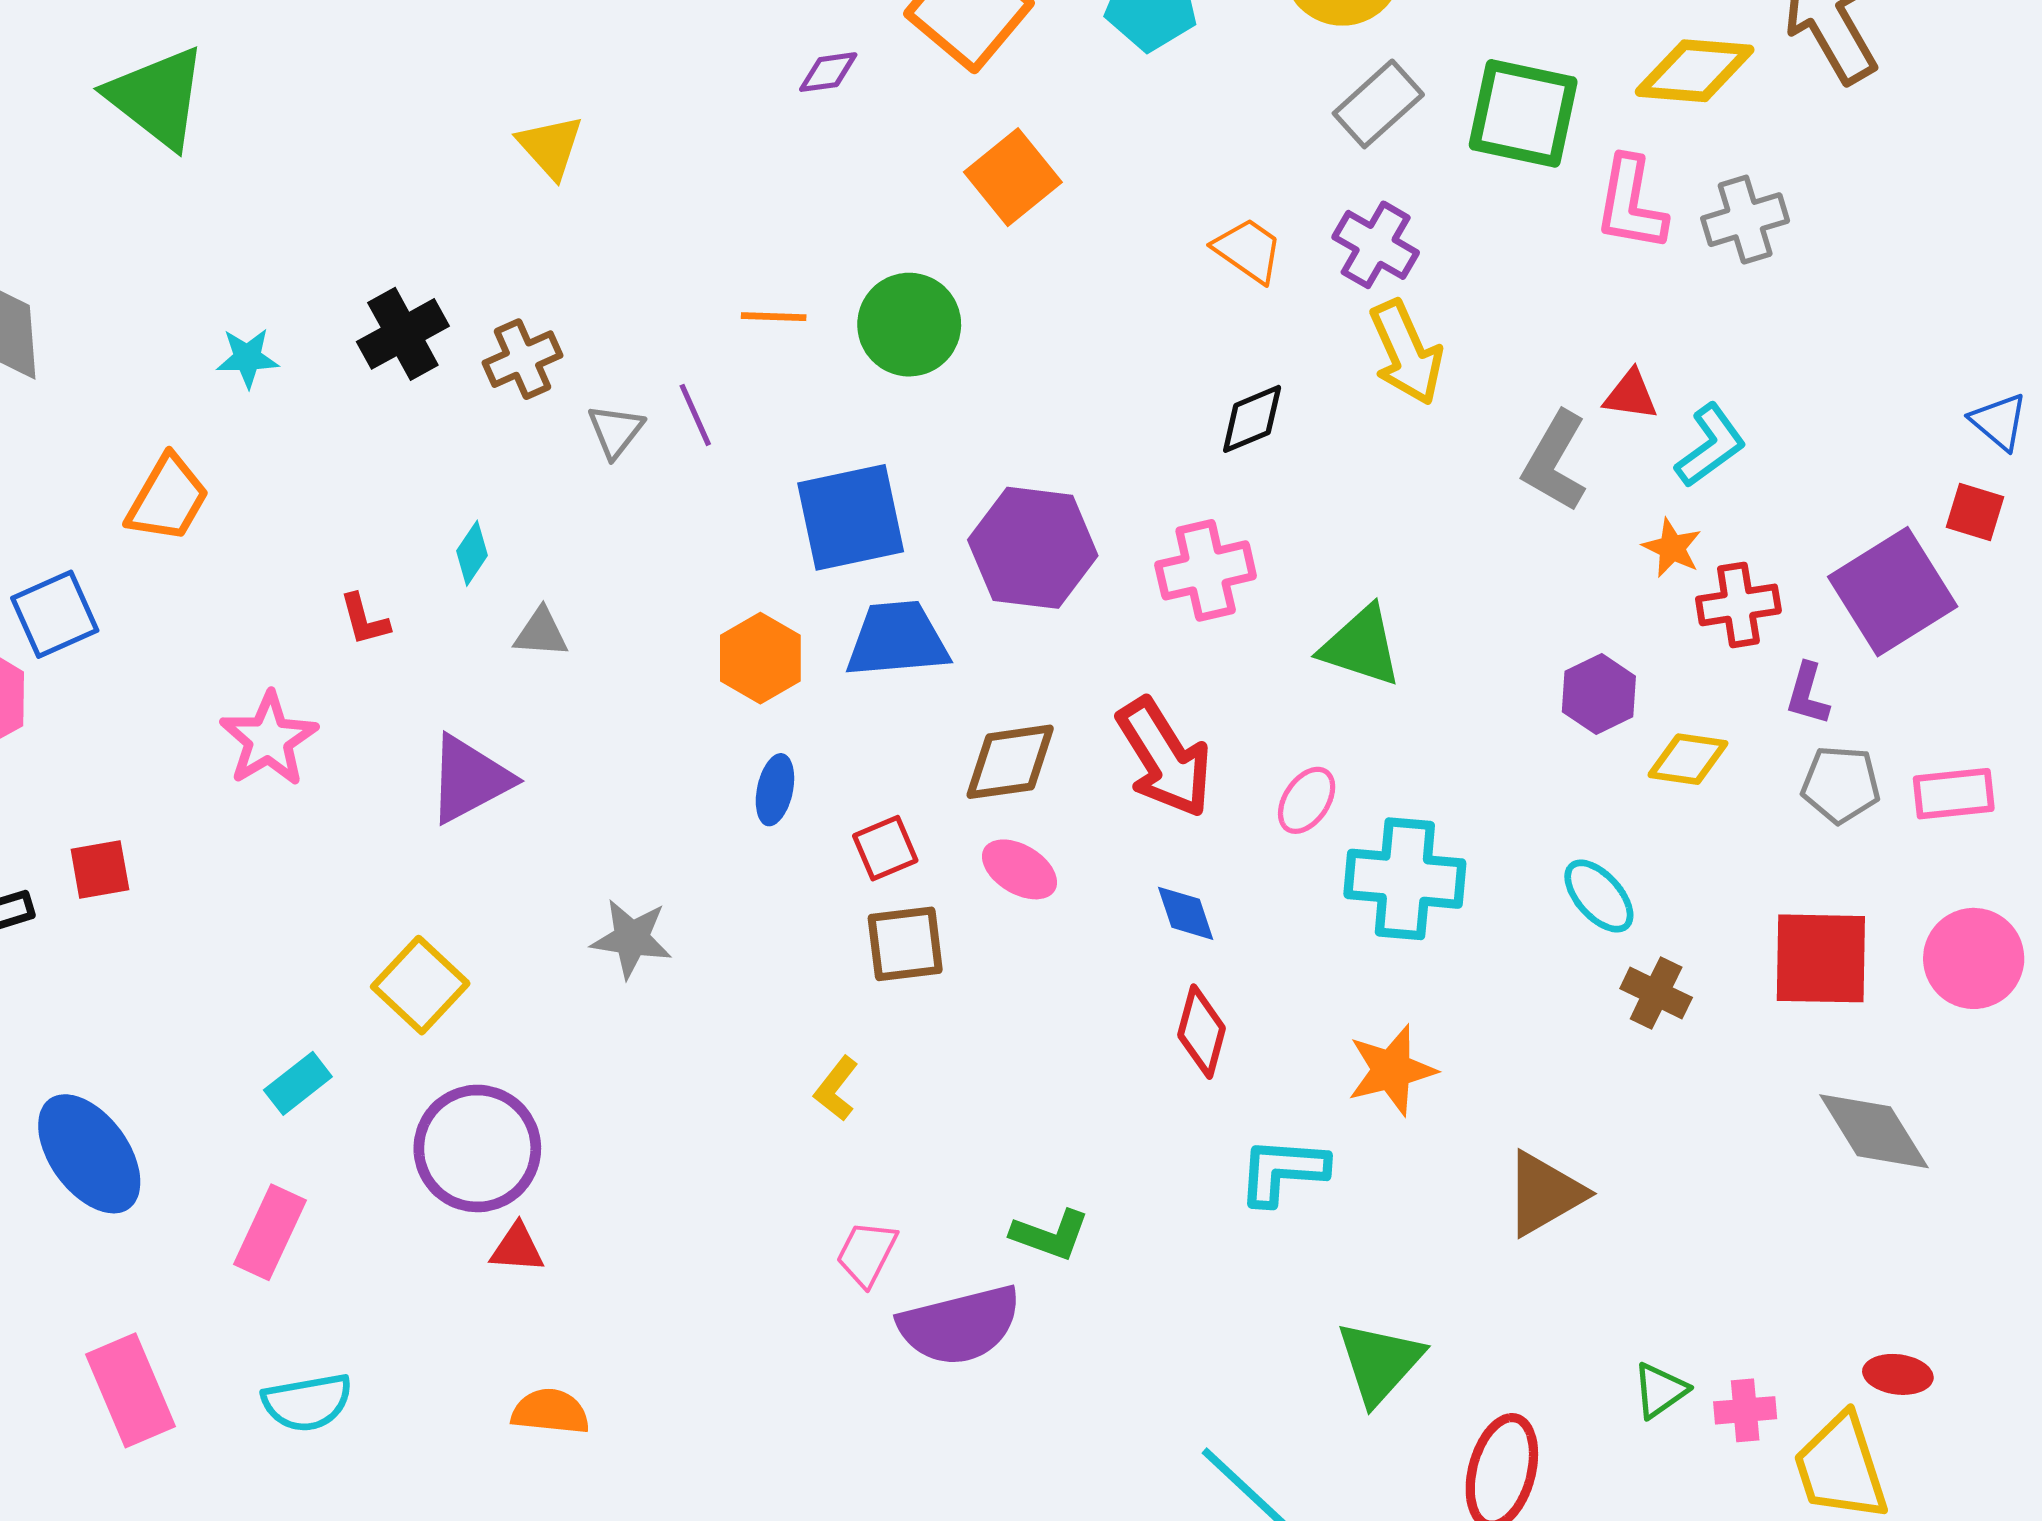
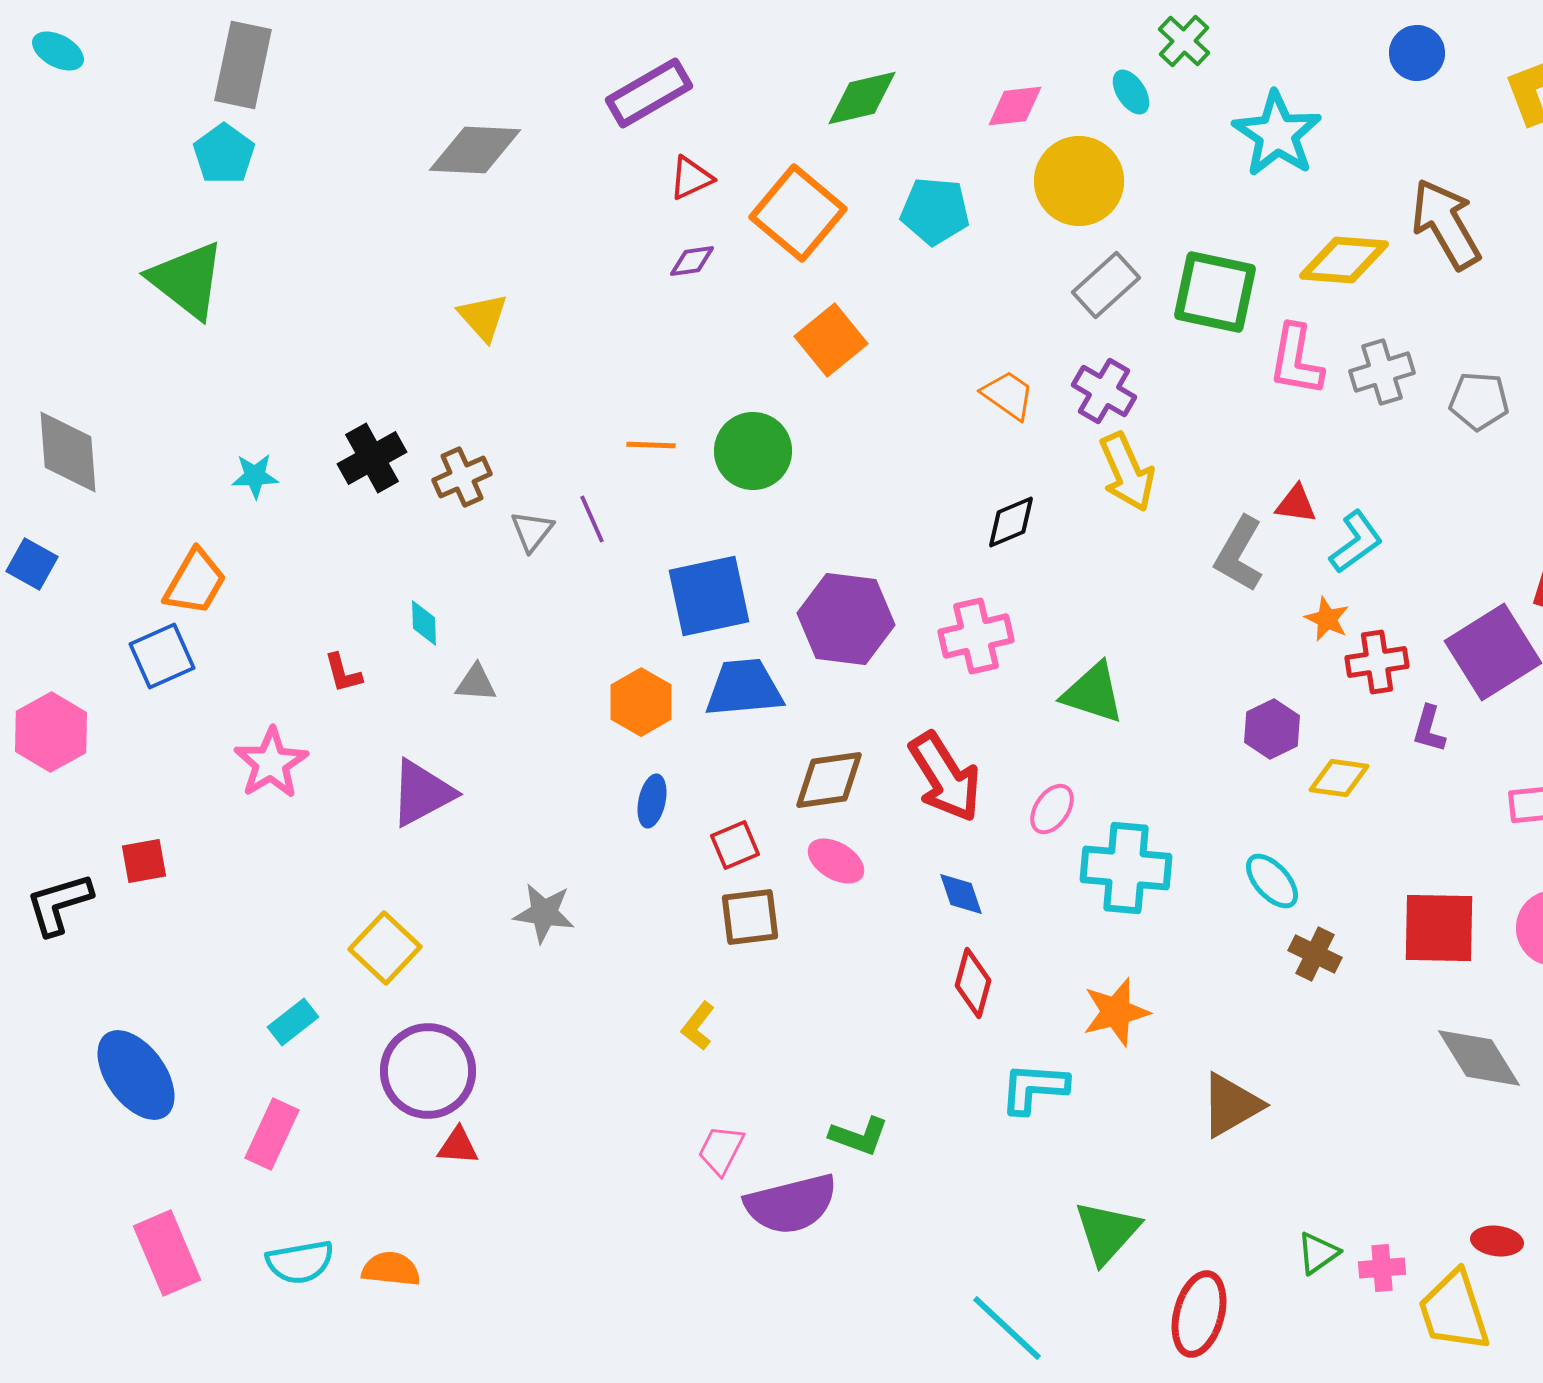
cyan diamond: (472, 553) -> (424, 623), turned -36
blue square: (55, 614) -> (162, 656), moved
gray pentagon: (1841, 784) -> (1479, 401), moved
orange semicircle: (550, 1412) -> (391, 1269), moved

